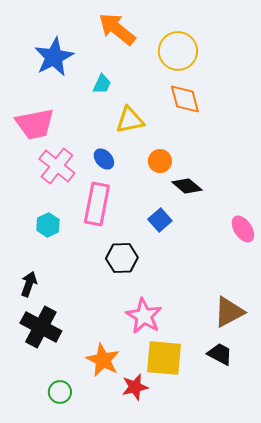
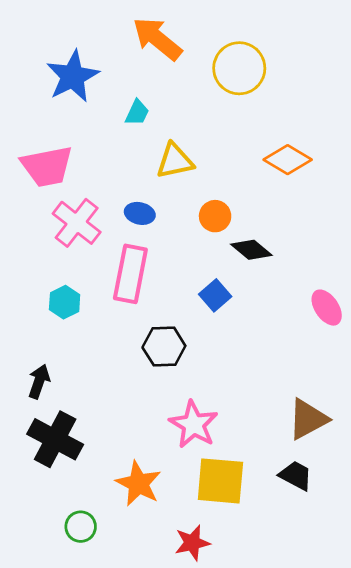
orange diamond: (185, 99) -> (288, 160), moved, turned -44
blue ellipse: (104, 159) -> (140, 213), turned -35
red star: (135, 387) -> (192, 543), moved

